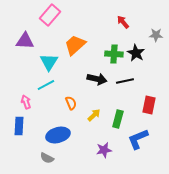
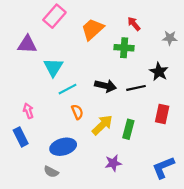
orange trapezoid: (75, 45) -> (93, 29), moved
black star: (136, 53) -> (159, 72), moved
green cross: (114, 54) -> (124, 48), moved
cyan line: (46, 85) -> (67, 89), moved
yellow arrow: (94, 115) -> (102, 125), size x1.5
blue rectangle: (19, 126) -> (21, 137), turned -30
blue L-shape: (138, 139) -> (163, 167), moved

